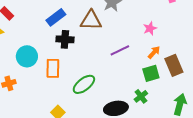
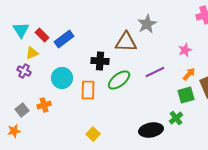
blue rectangle: (56, 17) -> (64, 39), moved
green ellipse: (84, 84) -> (119, 80), moved

